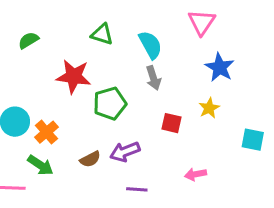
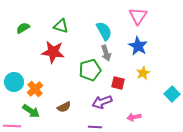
green triangle: (102, 34) -> (61, 26), moved
blue star: (220, 67) -> (138, 46), moved
green pentagon: (110, 104) -> (90, 70), moved
cyan square: (253, 140) -> (172, 94), turned 35
purple arrow: (125, 152) -> (102, 102), moved

